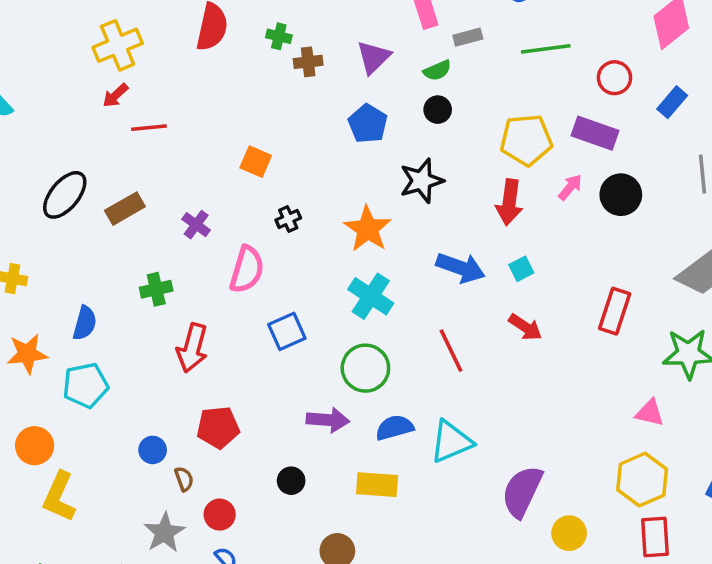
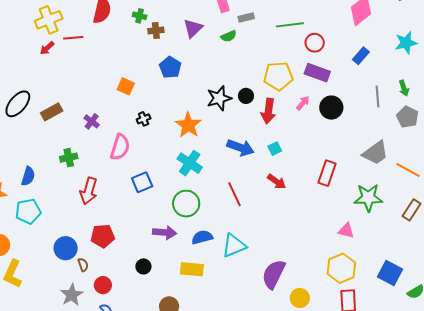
red circle: (614, 78) -> (315, 43), moved
black circle: (438, 110) -> (246, 96), moved
blue pentagon: (368, 124) -> (170, 67), moved
red line: (149, 128) -> (73, 38), moved
blue circle: (153, 450) -> (66, 248), size x1.5

